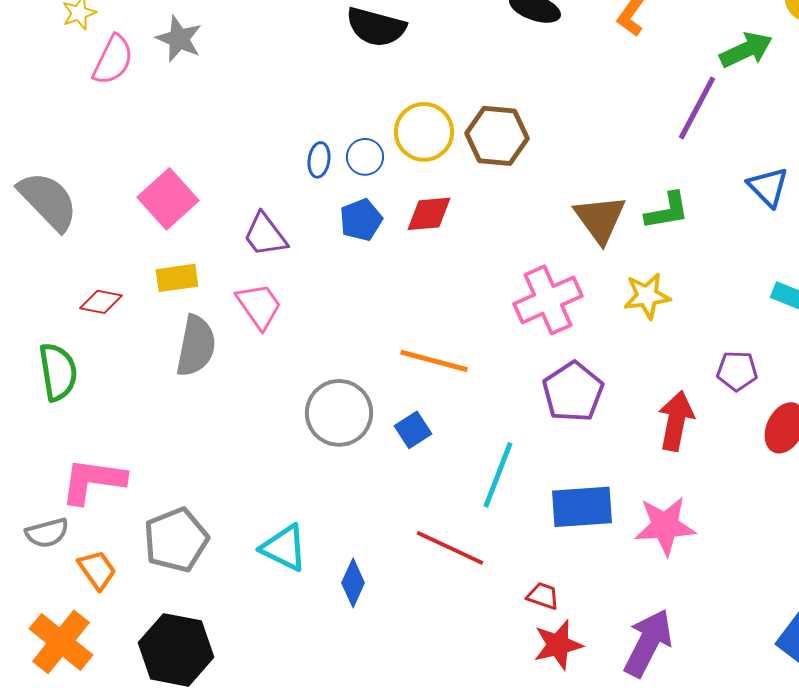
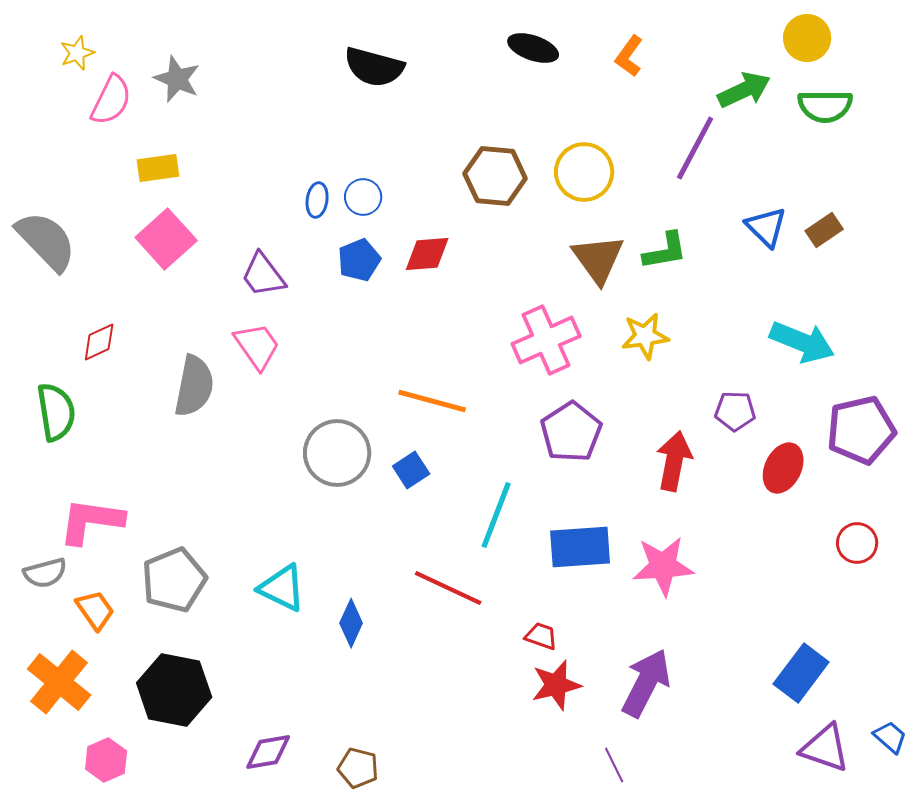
yellow circle: (424, 132) -> (584, 172), moved
yellow rectangle: (177, 278) -> (158, 168), moved
red diamond: (101, 302) -> (99, 342), turned -36

